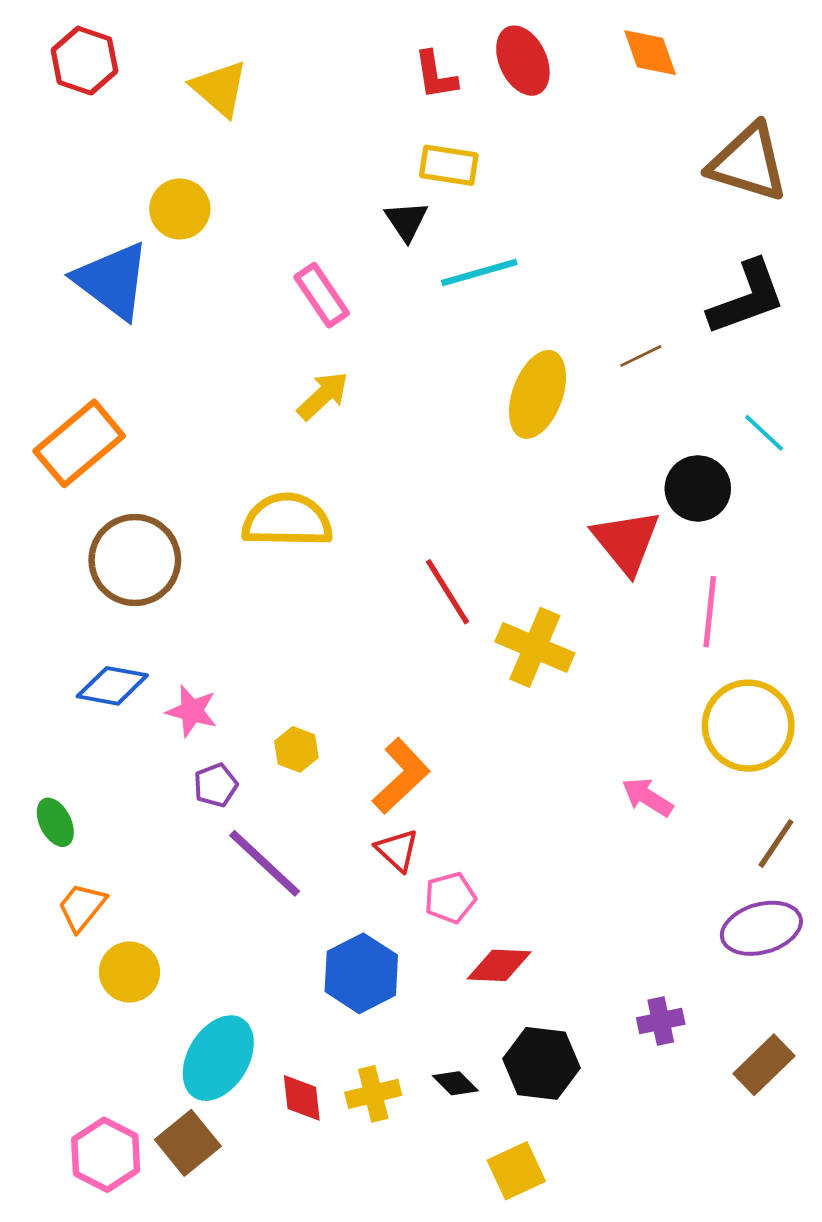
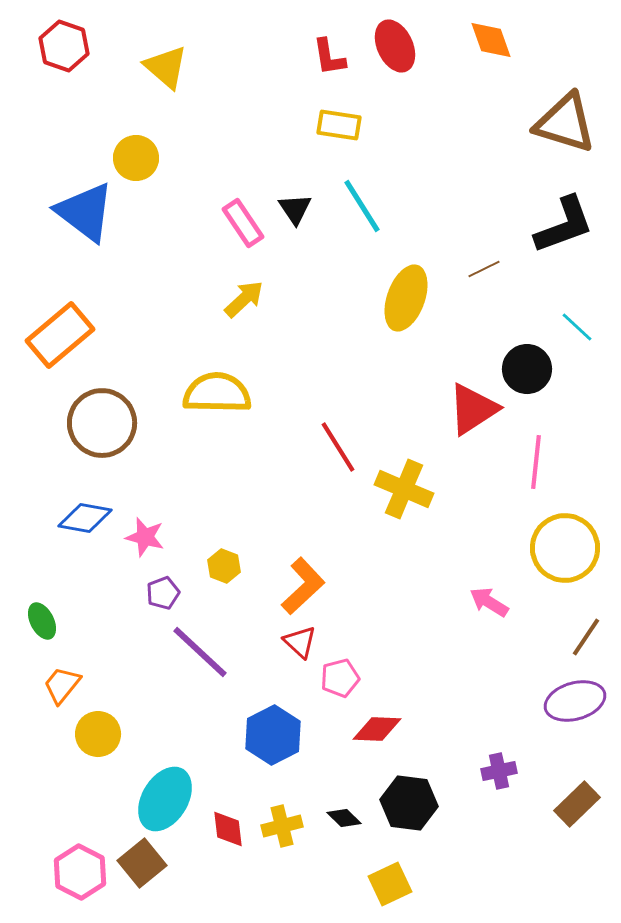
black triangle: (406, 221) -> (295, 209), moved
cyan line: (479, 273) -> (362, 206), turned 74
red triangle: (626, 541) -> (473, 409), turned 36

